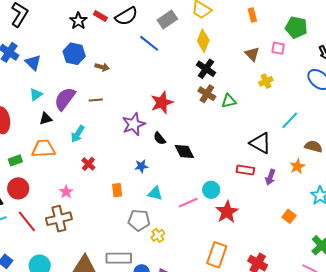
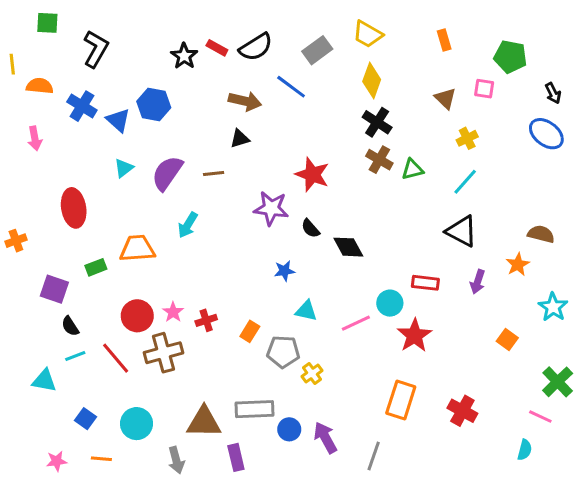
blue hexagon: (74, 54) -> (154, 105), moved
brown arrow: (102, 67) -> (245, 101), moved, size x1.5
red star: (162, 102) -> (312, 174), turned -30
black triangle: (46, 119) -> (240, 139), moved
cyan line: (290, 120) -> (465, 182), moved
purple star: (134, 124) -> (271, 208), turned 30
red cross: (88, 164) -> (206, 320), moved, turned 32
red rectangle: (245, 170) -> (425, 283), moved
red circle: (18, 188) -> (137, 316), moved
orange rectangle: (117, 190) -> (250, 331), moved, turned 40

